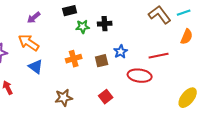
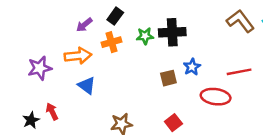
black rectangle: (70, 11) -> (115, 16), moved, turned -40
black cross: (105, 24) -> (172, 32), size x1.5
orange arrow: (29, 43) -> (78, 56), turned 140
orange cross: (74, 59) -> (111, 42), moved

